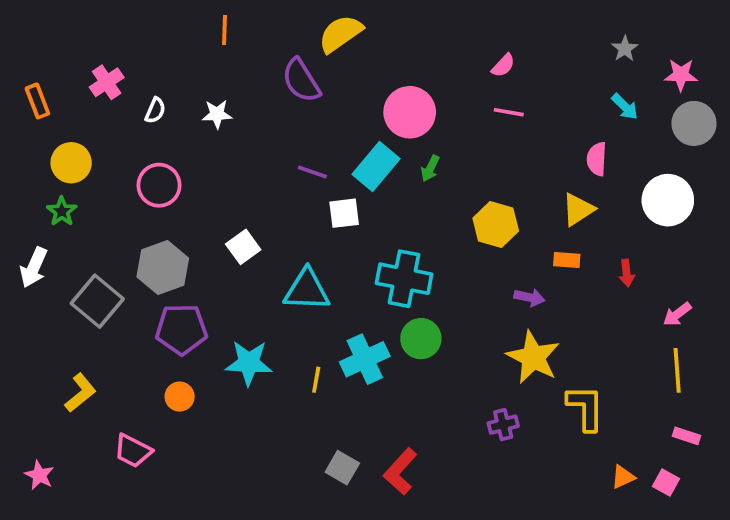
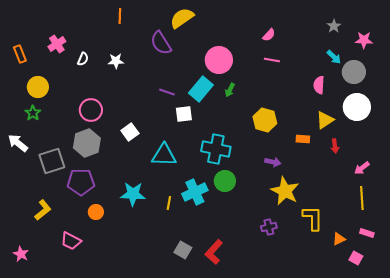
gray circle: (694, 123) -> (354, 72), moved
pink circle: (159, 185) -> (91, 110), moved
yellow triangle: (578, 209) -> (325, 120), moved
white arrow: (34, 267) -> (18, 143), turned 105
purple arrow: (529, 297) -> (273, 162), moved
gray square: (97, 301) -> (52, 161), turned 32
purple pentagon: (181, 329) -> (81, 182), moved
orange triangle: (623, 477) -> (339, 239), moved

